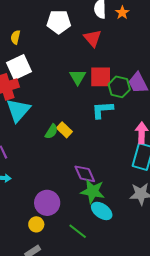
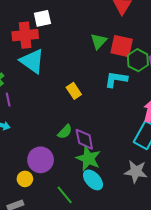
white square: (19, 67) -> (42, 18), size x0.7
cyan triangle: (18, 110) -> (32, 61), turned -48
green semicircle: (51, 131) -> (65, 132), moved

